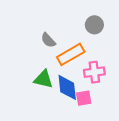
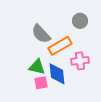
gray semicircle: (48, 40) -> (41, 34), size x1.5
pink square: (84, 98) -> (41, 83), moved

